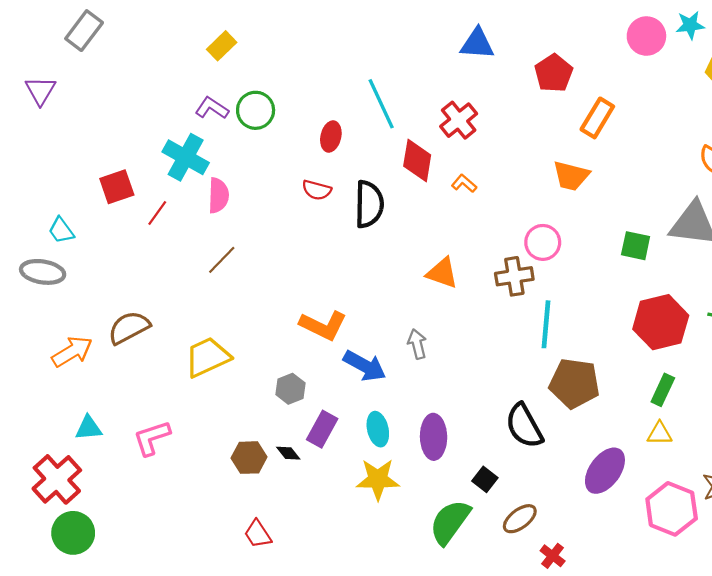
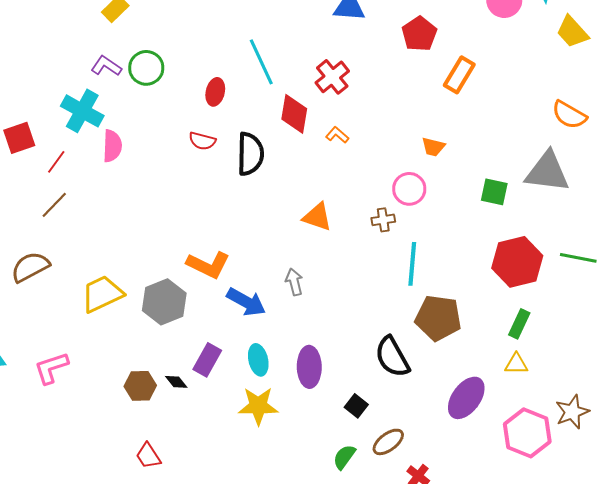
orange trapezoid: (571, 176) -> (433, 147), moved, size x0.7
brown line: (222, 260) -> (54, 205), moved
brown cross: (514, 276) -> (383, 220), size x0.7
gray hexagon: (290, 389) -> (164, 302), moved, size x1.6
green semicircle: (450, 522) -> (344, 457), moved, size x0.6

